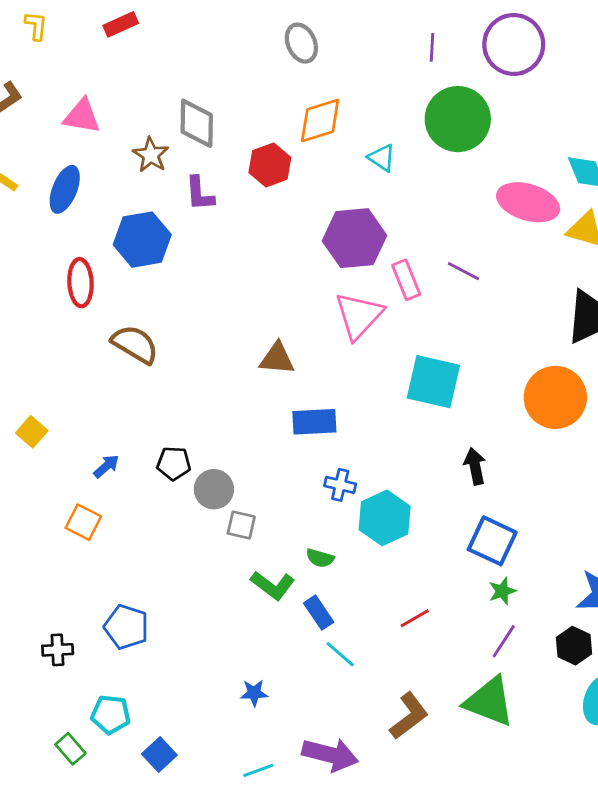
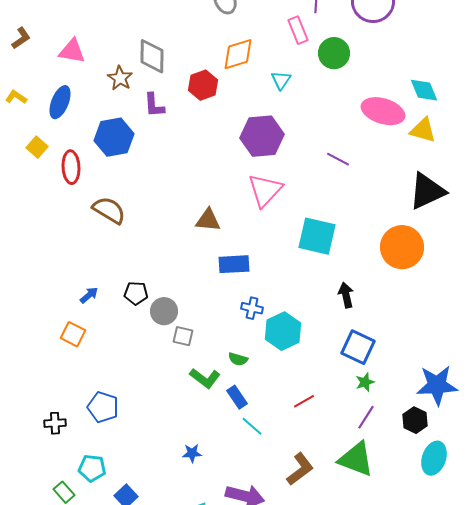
green circle: (458, 119) -> (334, 53), size x0.7
cyan triangle: (382, 158) -> (281, 80), turned 30
pink rectangle: (406, 280) -> (298, 30), moved
yellow square: (32, 432) -> (37, 147), moved

